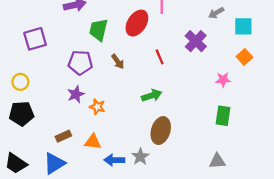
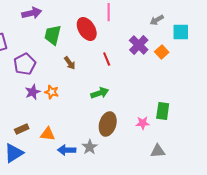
red ellipse: (137, 23) -> (87, 29), turned -65
orange square: (244, 57) -> (162, 52), moved
purple pentagon: (80, 63) -> (25, 64), moved, turned -30
pink star: (223, 80) -> (143, 123), moved
orange star: (97, 107) -> (52, 92), moved

